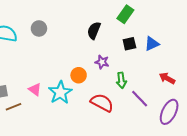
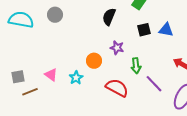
blue triangle: (152, 44) -> (166, 30), turned 35
cyan star: (60, 93) -> (76, 78), size x0.6

